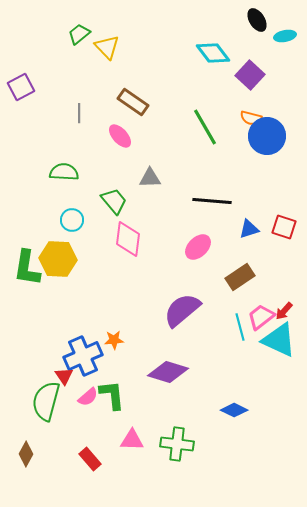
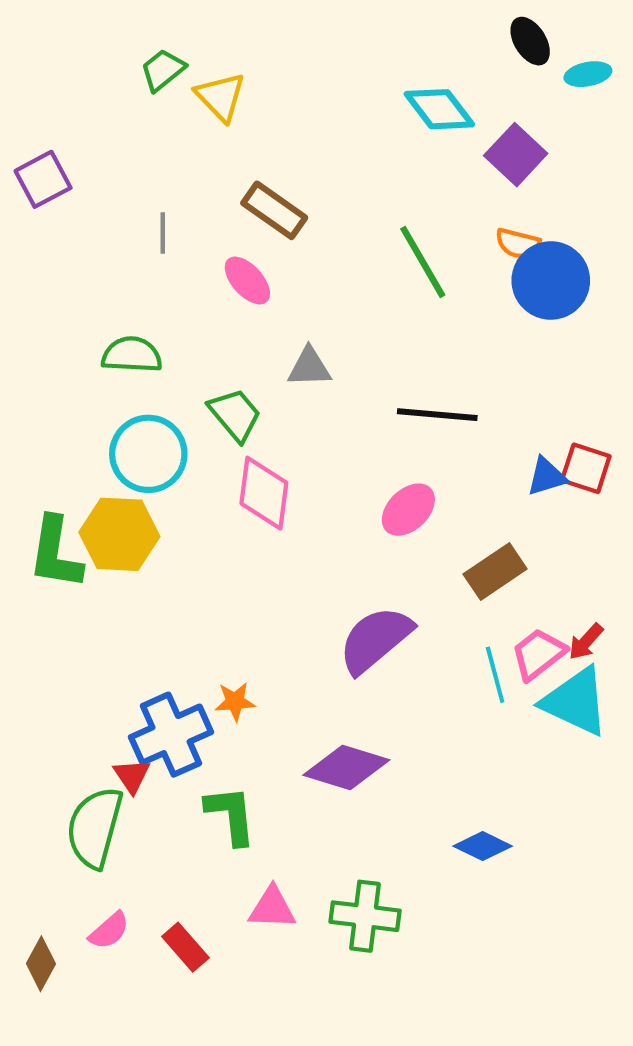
cyan circle: (72, 220) -> (148, 454), size x1.6
blue triangle: (249, 229) -> (547, 477), moved
pink semicircle: (88, 397) -> (109, 931), moved
brown diamond: (26, 454) -> (41, 964), moved

